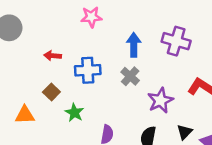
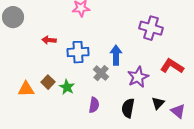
blue arrow: (134, 45) -> (116, 55), moved
gray cross: (130, 76) -> (101, 73), moved
brown square: (51, 92) -> (48, 82), moved

